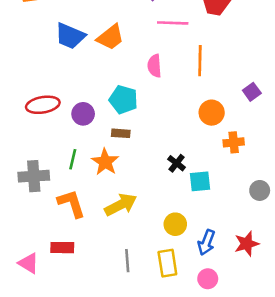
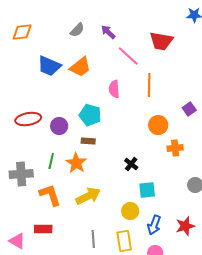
pink line: (173, 23) -> (128, 56), turned 40
cyan square: (200, 181) -> (147, 190), moved

